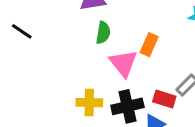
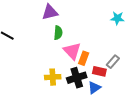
orange rectangle: (149, 45) -> (84, 58), moved

